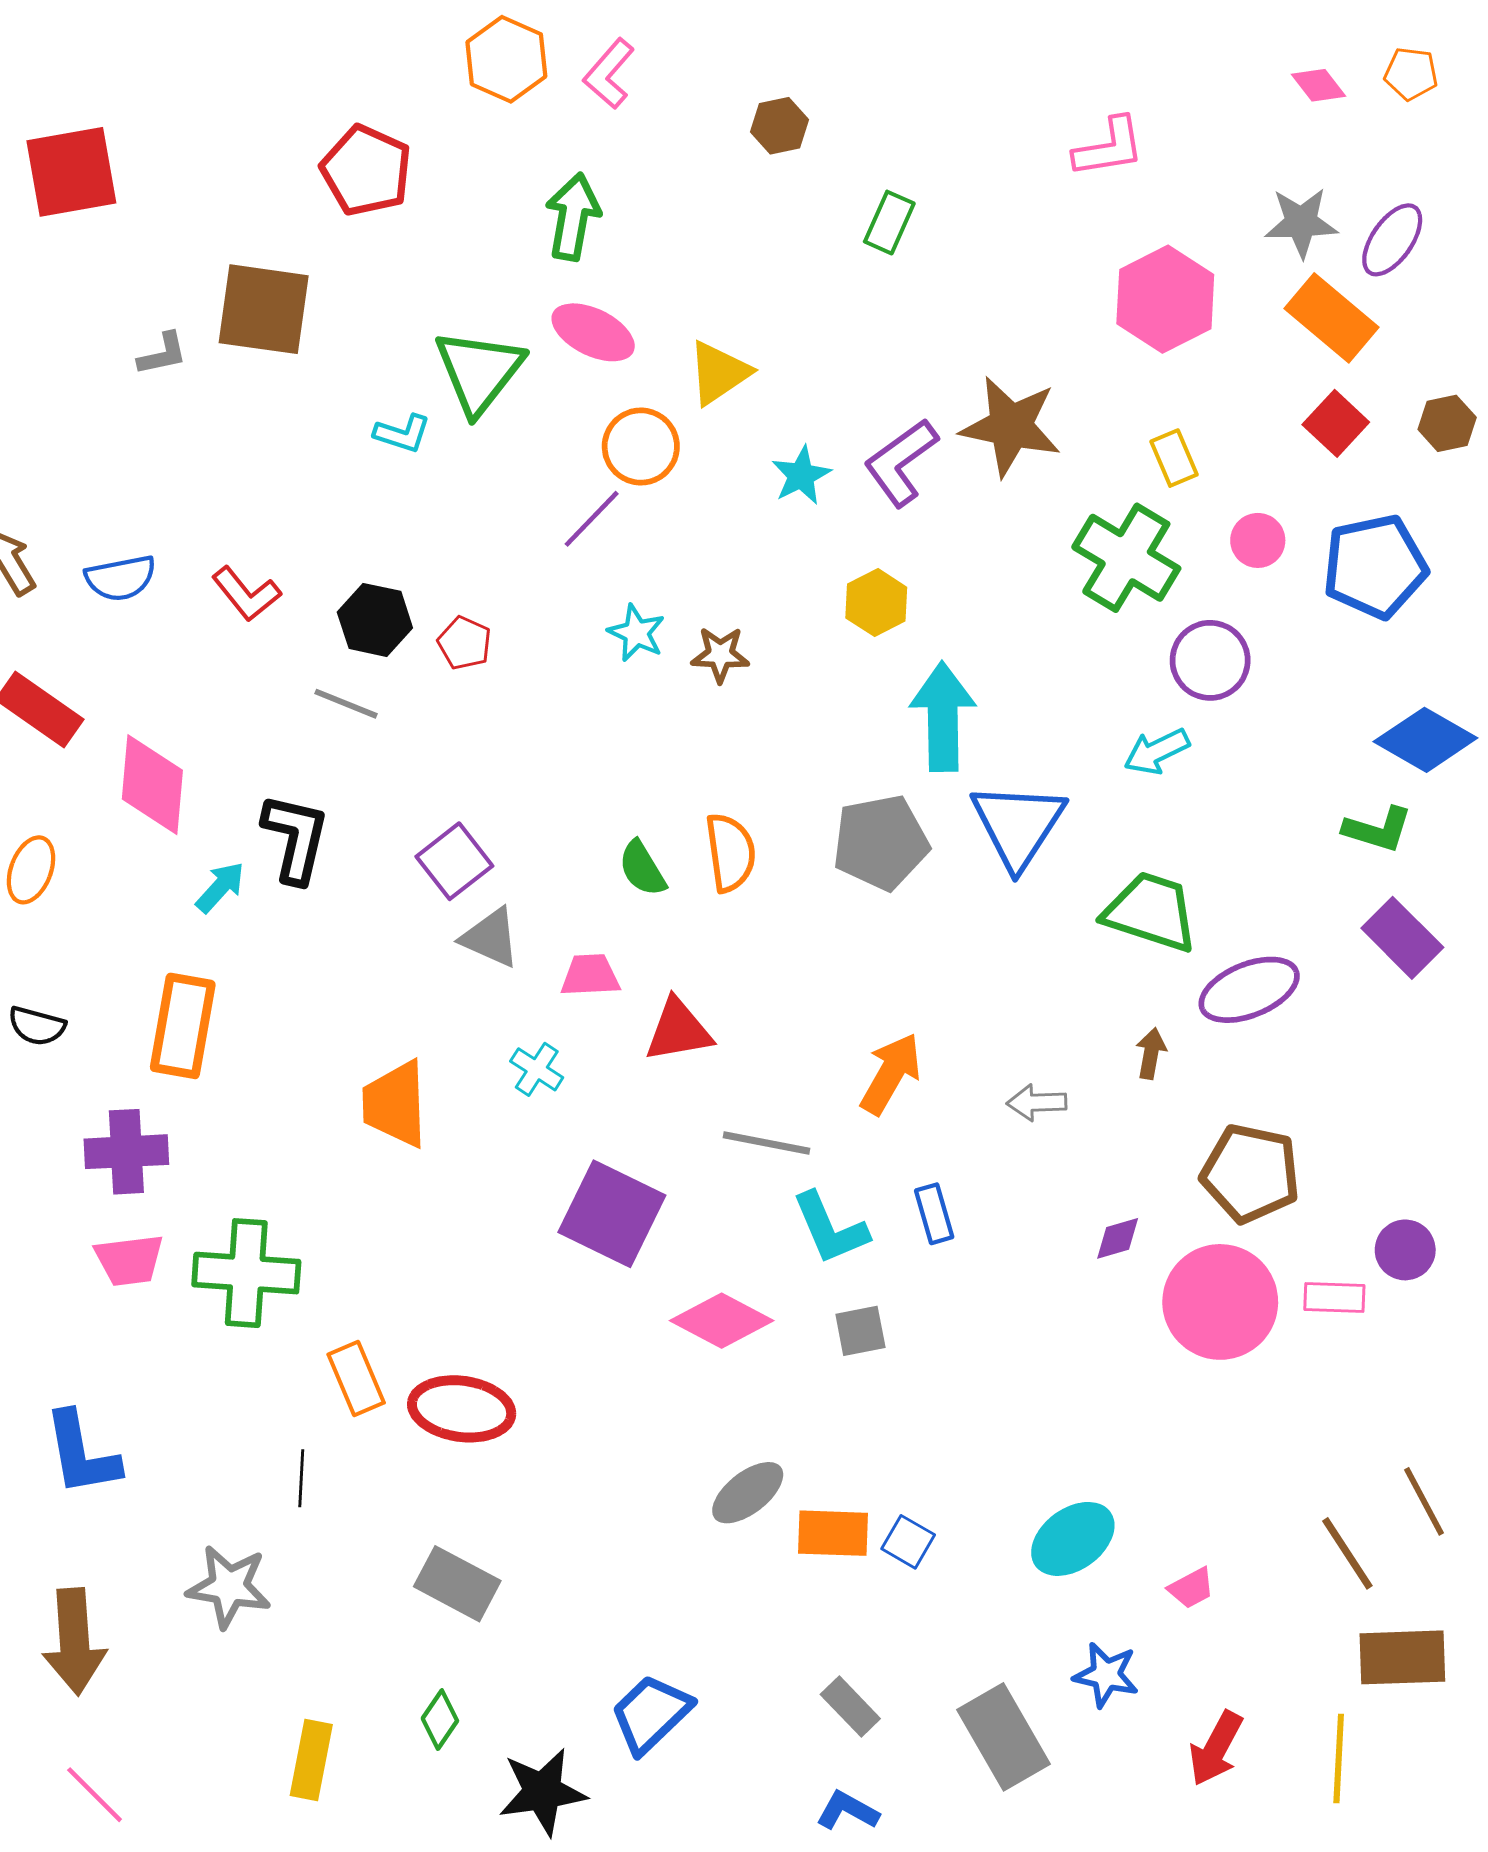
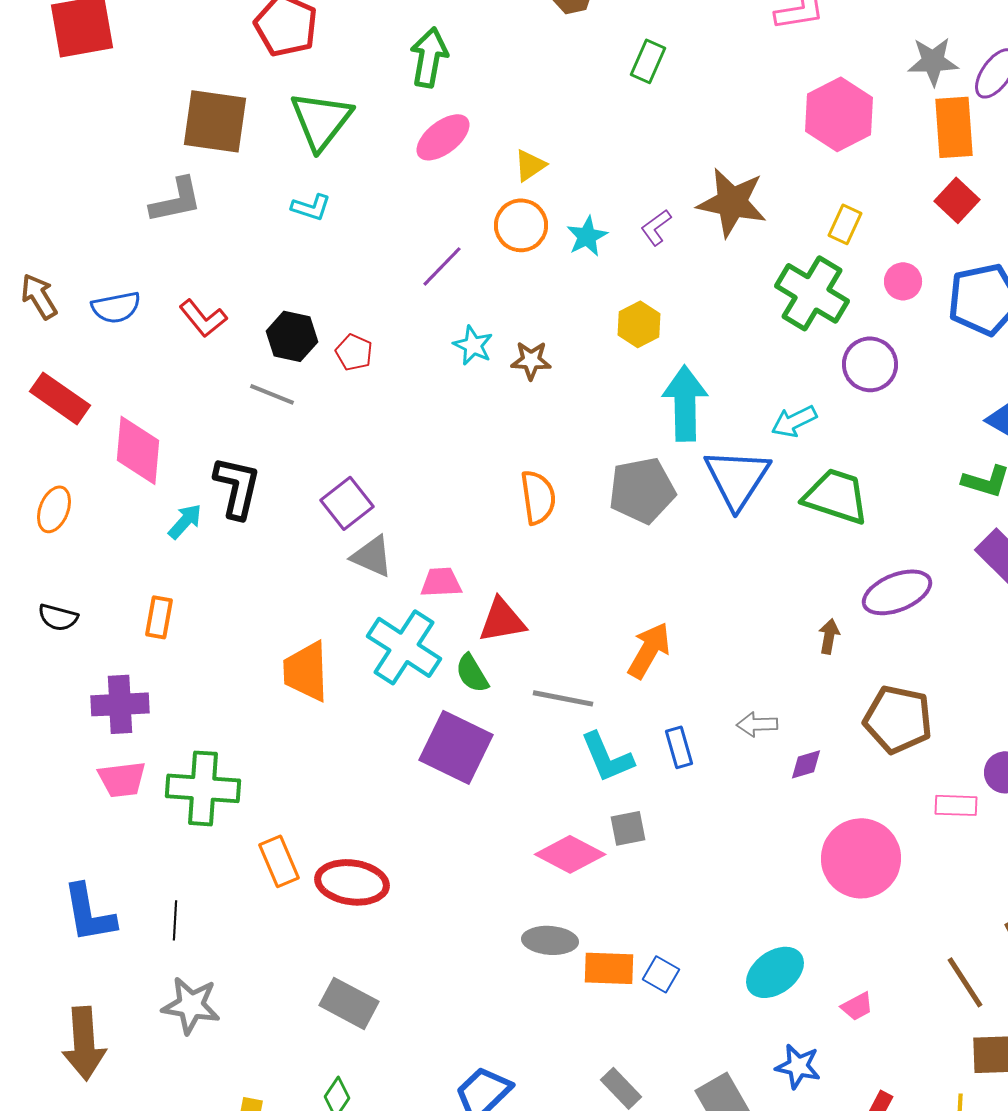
orange rectangle: (1331, 318) -> (954, 127), turned 46
pink ellipse: (593, 332) -> (443, 137), turned -64
gray L-shape: (162, 354) -> (176, 200), moved, size x1.5
green triangle: (479, 371) -> (321, 120), moved
yellow triangle: (719, 373) -> (530, 165), size x0.7
orange circle: (641, 447) -> (521, 225), moved
yellow rectangle: (1174, 458) -> (845, 224), turned 48
purple L-shape: (901, 462) -> (656, 227), size x0.6
cyan arrow: (1157, 751) -> (794, 421), moved
green semicircle: (642, 868) -> (472, 673), moved
green trapezoid: (1151, 912) -> (836, 496), moved
orange rectangle: (183, 1026) -> (159, 617), size x0.6
cyan cross: (537, 1069) -> (404, 647), size x2.0
gray arrow: (1037, 1103) -> (757, 724), moved
pink circle: (1220, 1302) -> (861, 858), moved
pink diamond: (722, 1321) -> (570, 854), moved
black line: (301, 1478) -> (175, 920), moved
gray ellipse: (748, 1493) -> (550, 940), turned 42

